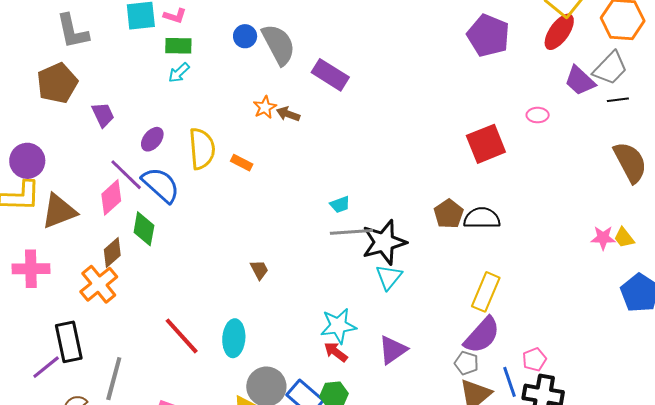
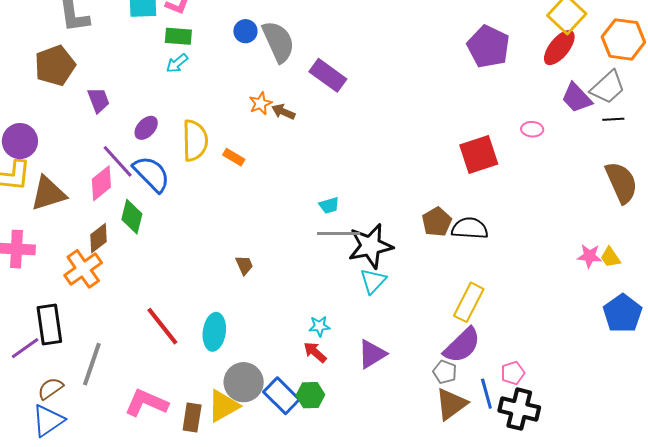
cyan star: (338, 326) -> (319, 326), size x0.6

